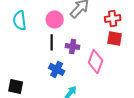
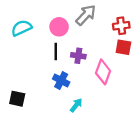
cyan semicircle: (20, 20) -> (21, 28), turned 72

